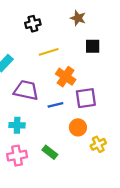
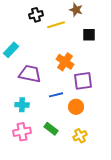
yellow line: (49, 52) -> (56, 25), moved
blue line: (55, 105) -> (56, 95), moved
yellow cross: (98, 144) -> (80, 136), moved

